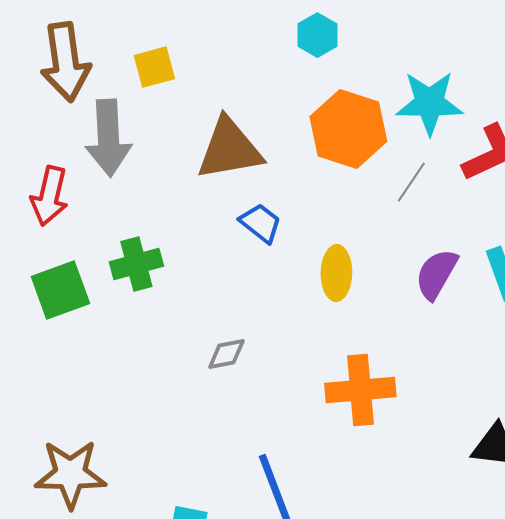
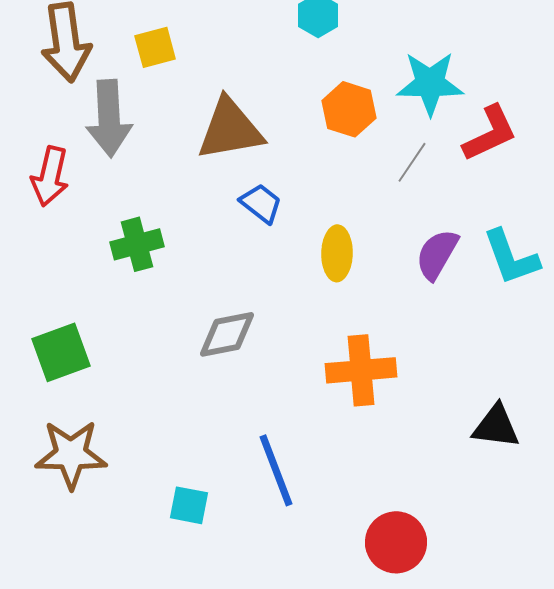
orange hexagon: (348, 129) -> (349, 109), size x0.7
green square: (60, 290) -> (61, 352), moved
gray diamond: (226, 354) -> (227, 334), size x1.5

